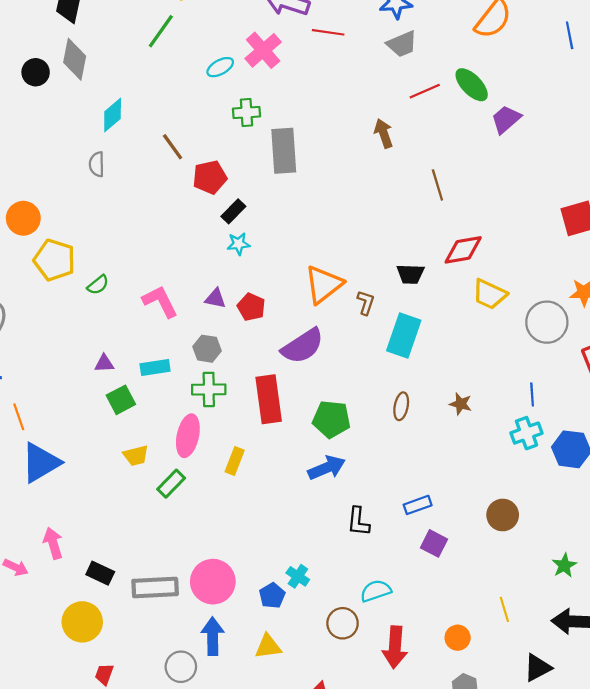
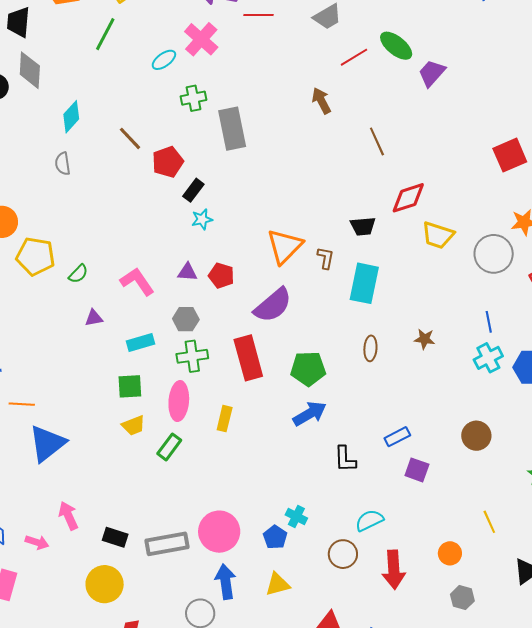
purple triangle: (104, 363) -> (94, 318), moved
green square: (121, 400) -> (130, 386), moved, turned 32
orange line: (19, 417) -> (22, 404), turned -60

